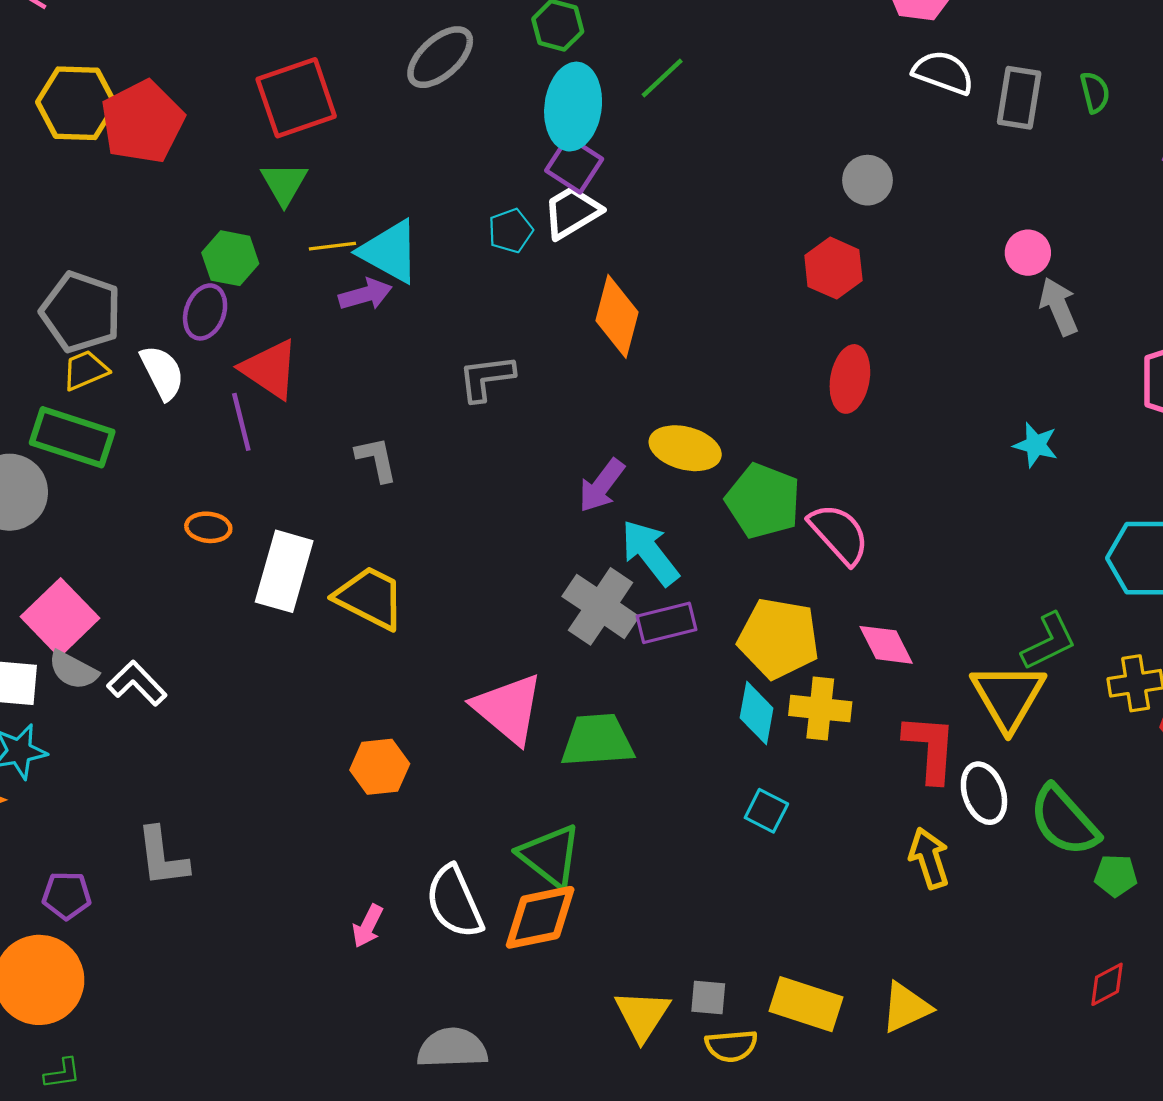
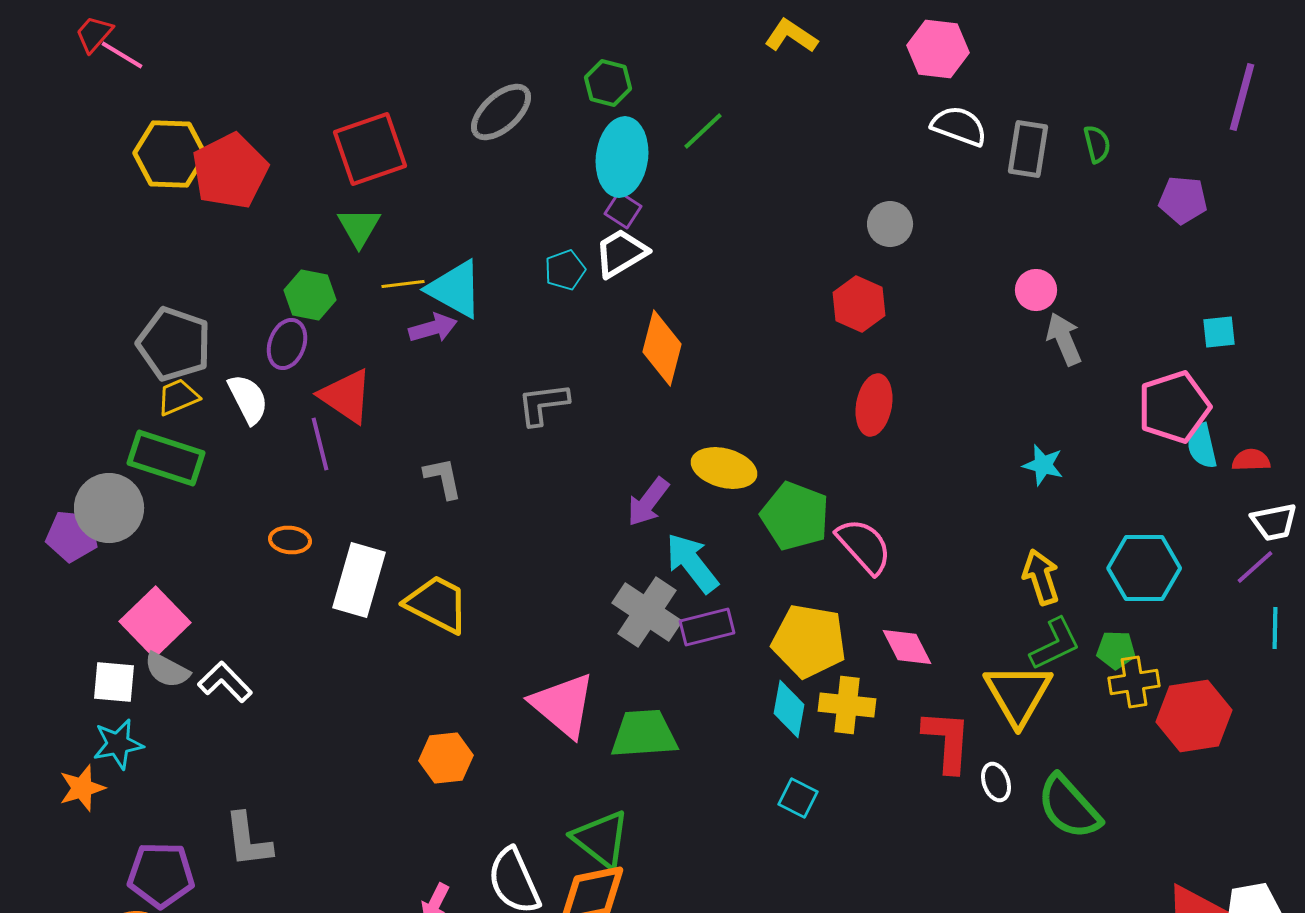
purple square: (574, 165) -> (623, 210), size x0.7
white ellipse: (984, 793) -> (996, 782), size x0.7
yellow arrow: (929, 858) -> (1041, 577), moved
green pentagon: (1116, 876) -> (1116, 650), moved
purple pentagon: (67, 895) -> (161, 875), size x1.5

